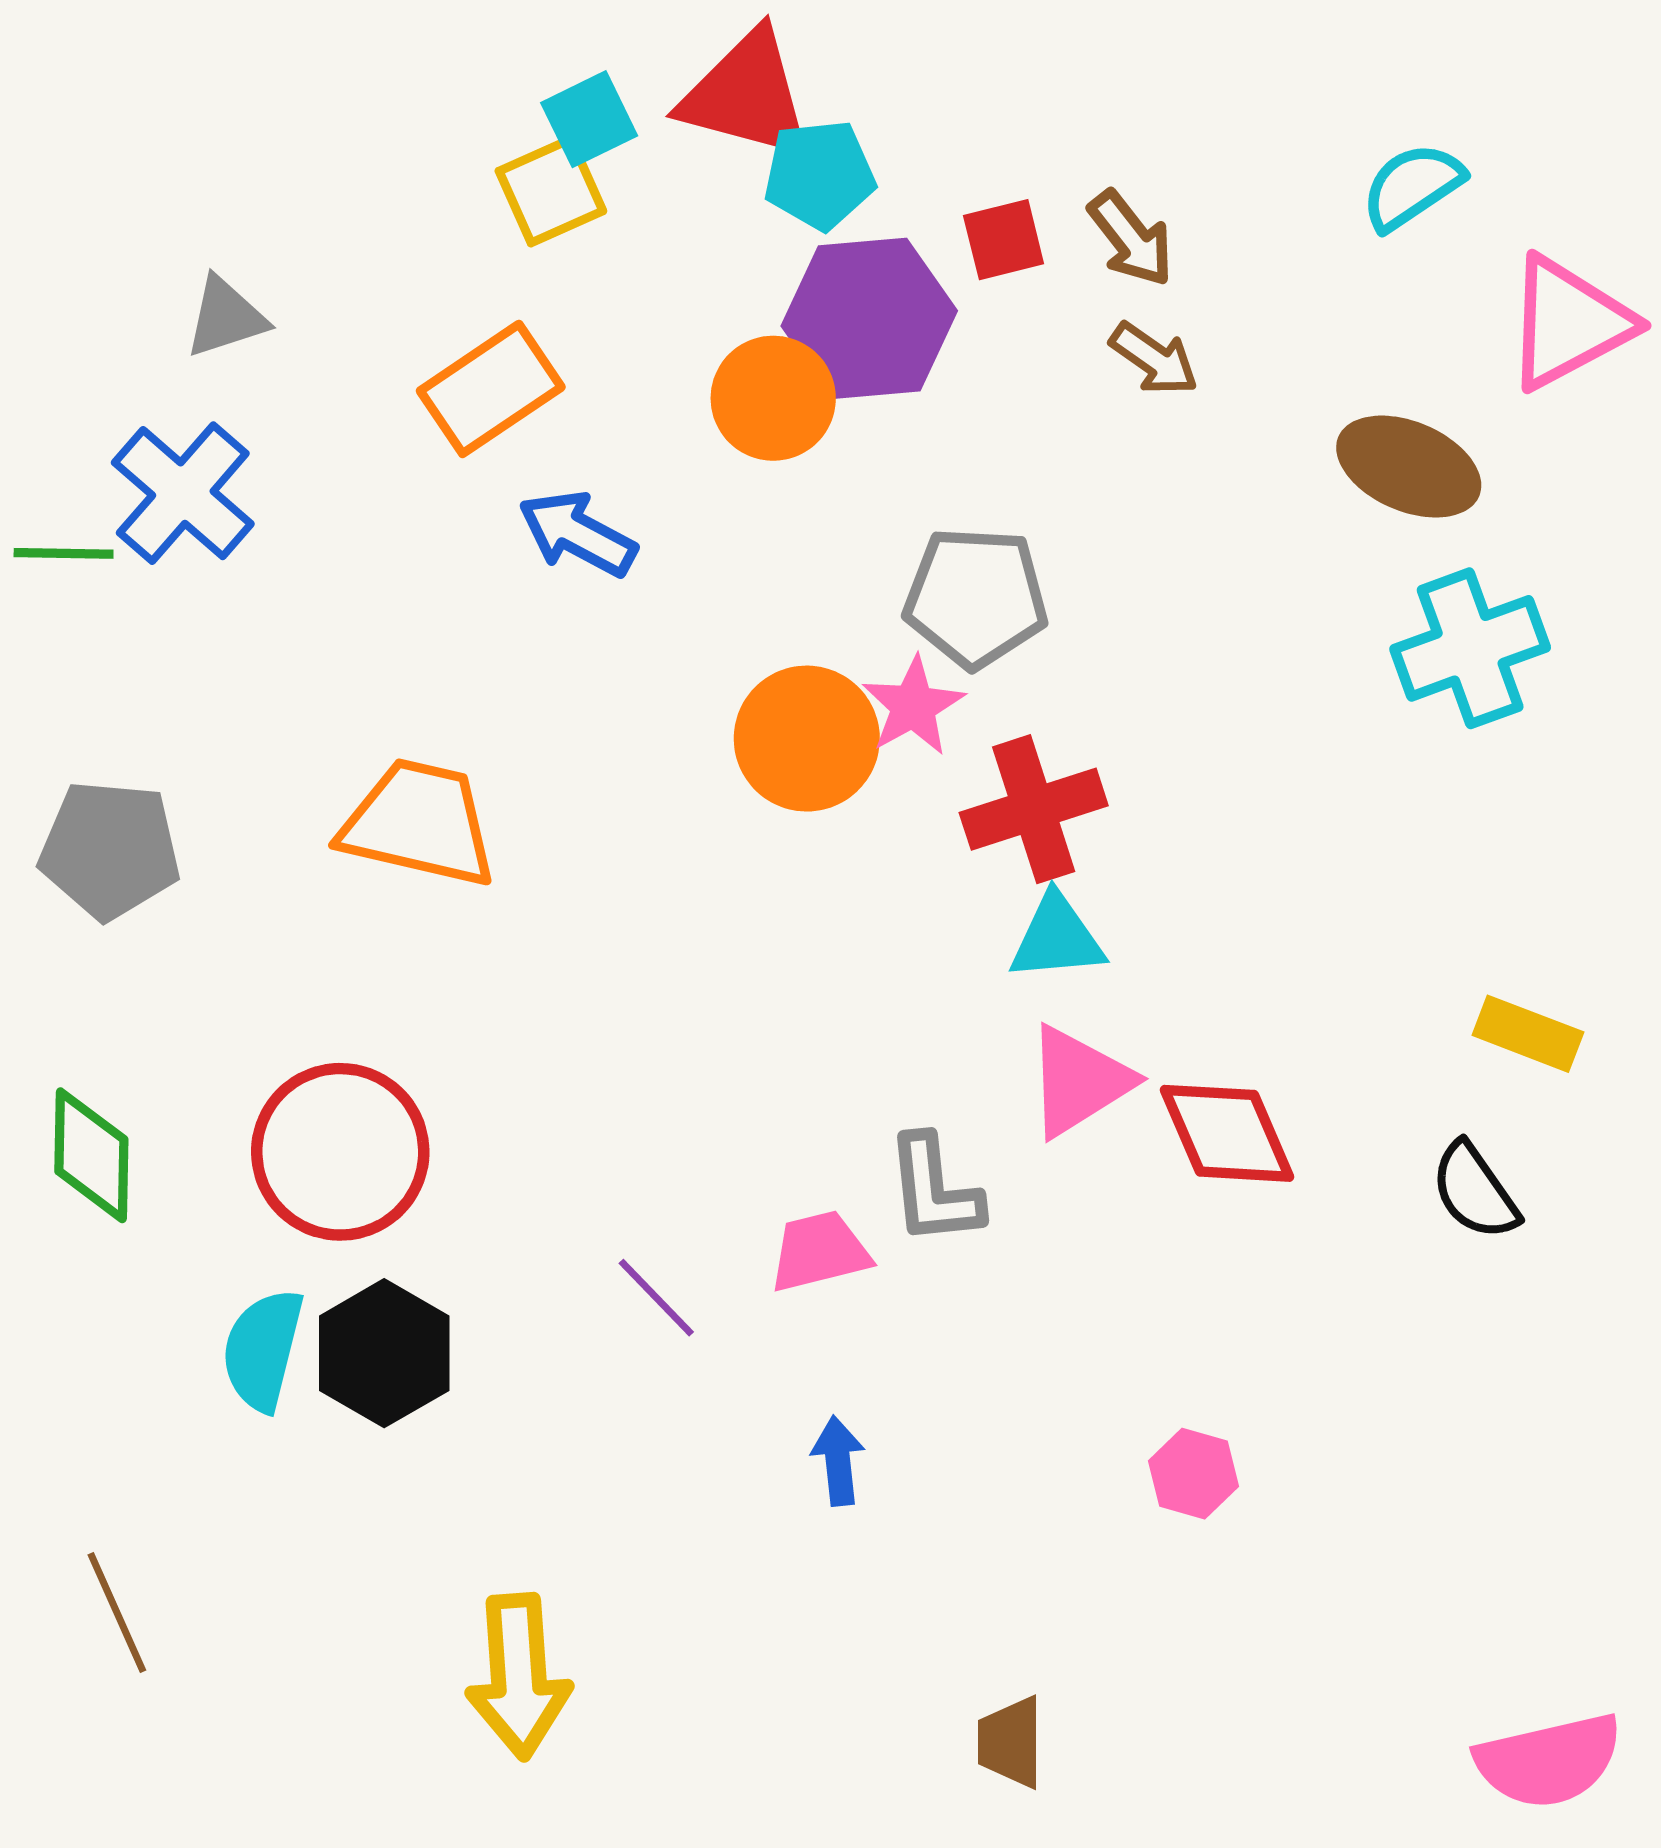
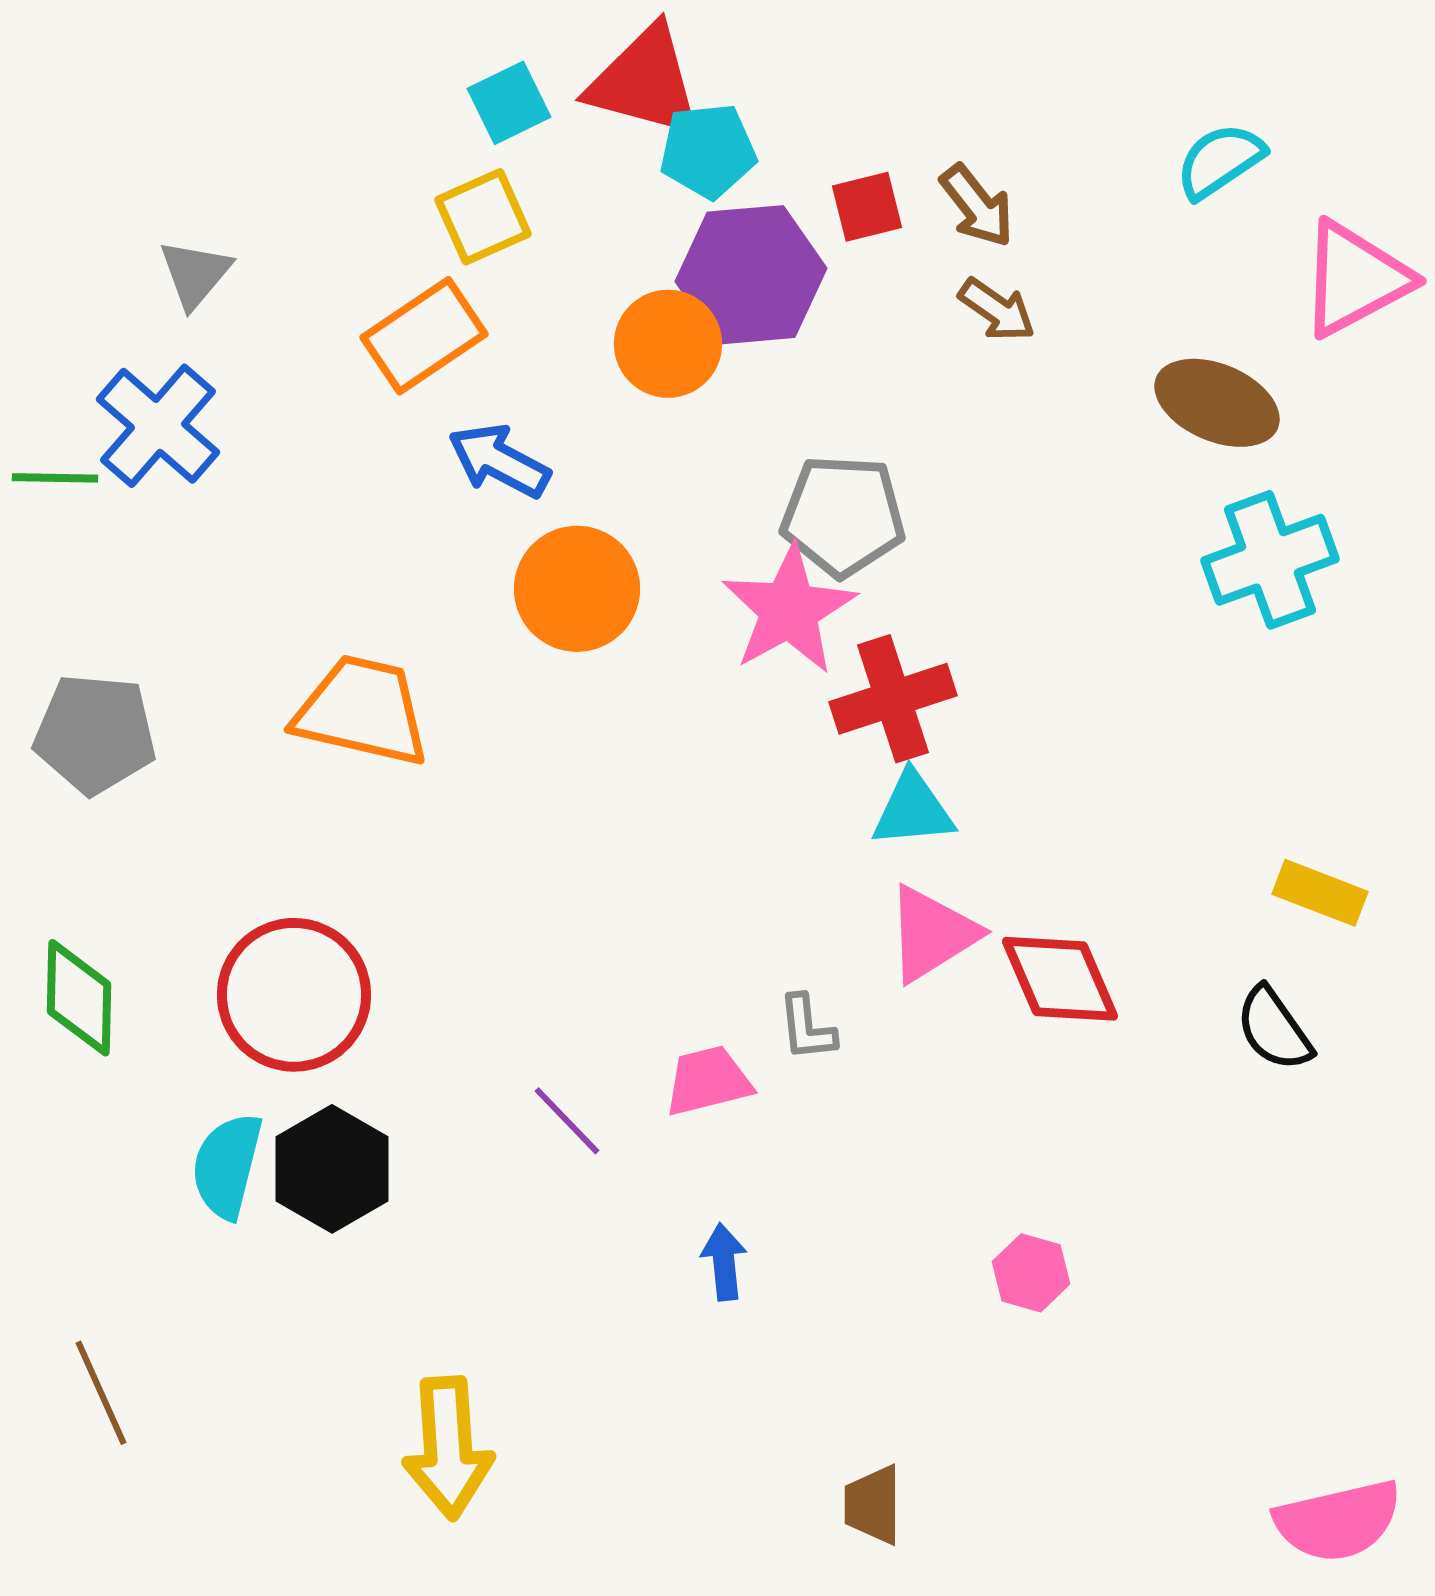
yellow square: (551, 191) -> (483, 217), moved
gray triangle: (226, 317) -> (195, 274), turned -32
pink star: (913, 706) -> (789, 610), size x1.5
orange circle: (807, 739) -> (577, 589), moved
gray L-shape: (934, 1190) -> (807, 1028), size x0.7

